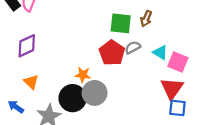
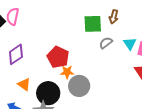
cyan triangle: (160, 52) -> (130, 44), turned 32
red pentagon: (112, 53) -> (58, 57), moved
black circle: (73, 98) -> (48, 93), moved

